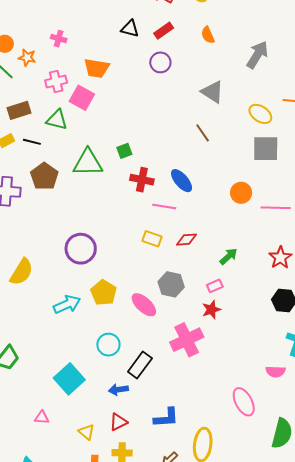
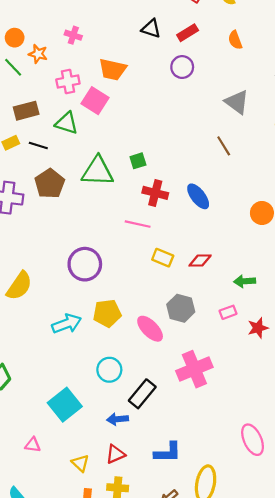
pink line: (164, 207) -> (138, 224), moved
green arrow: (229, 256) -> (245, 281), turned -144
yellow pentagon: (104, 293) -> (107, 313), turned 30
red star: (211, 310) -> (258, 328), moved

